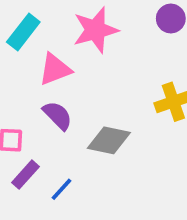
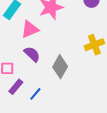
gray diamond: (109, 140) -> (60, 67), turned -70

